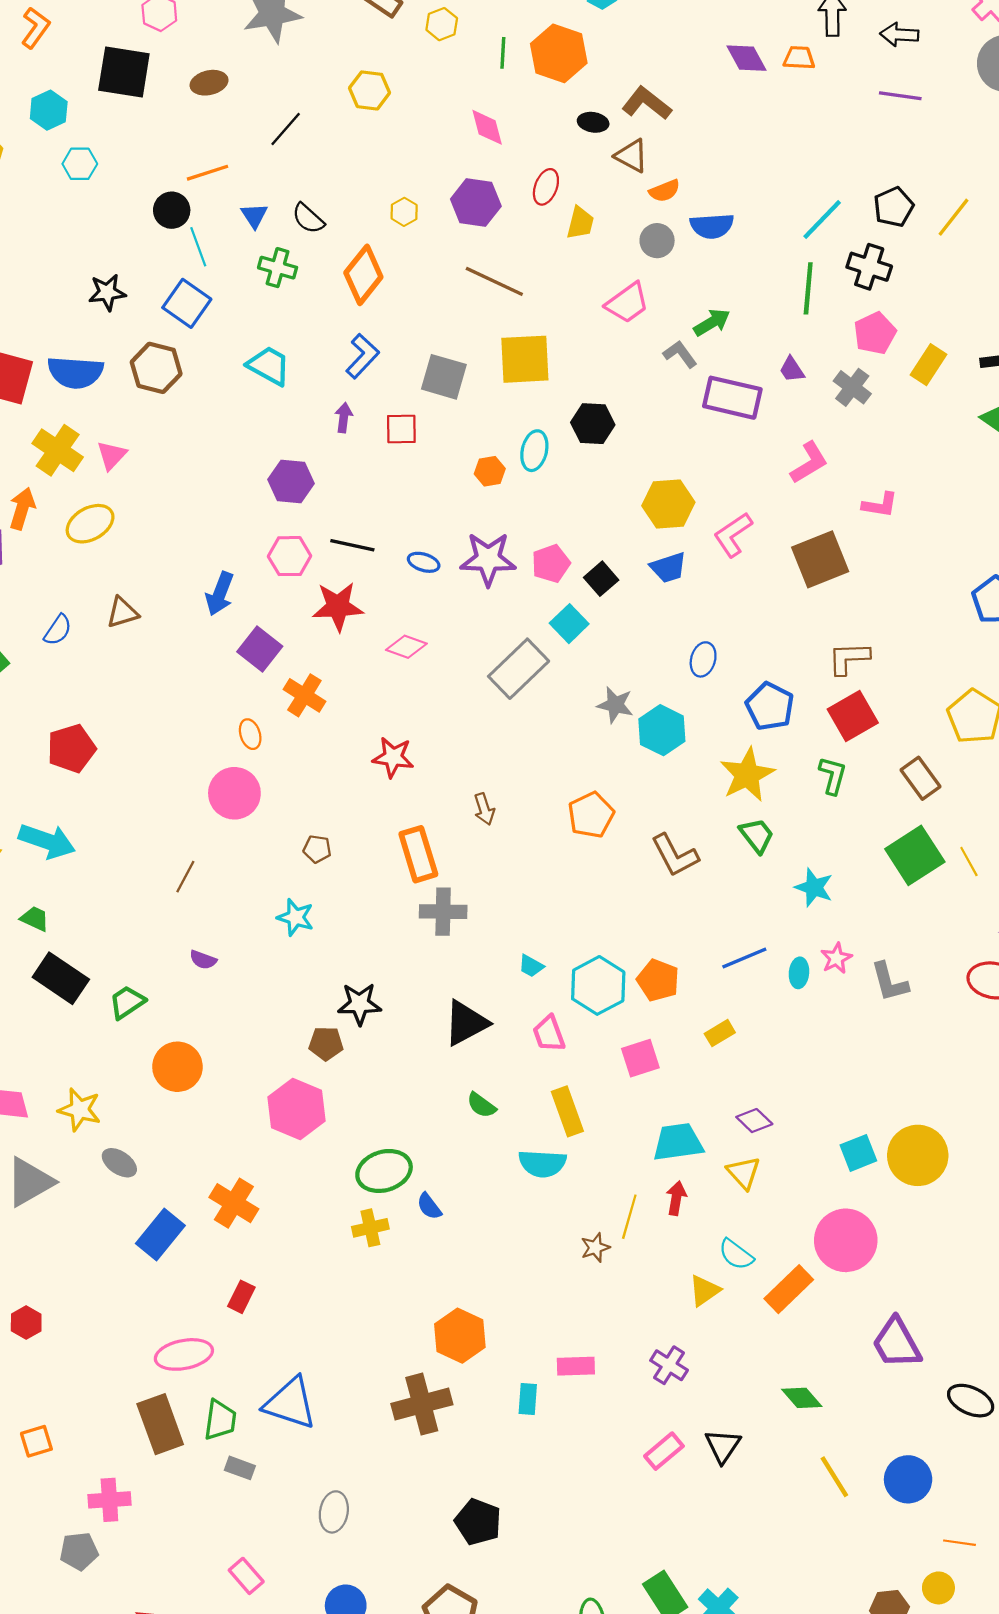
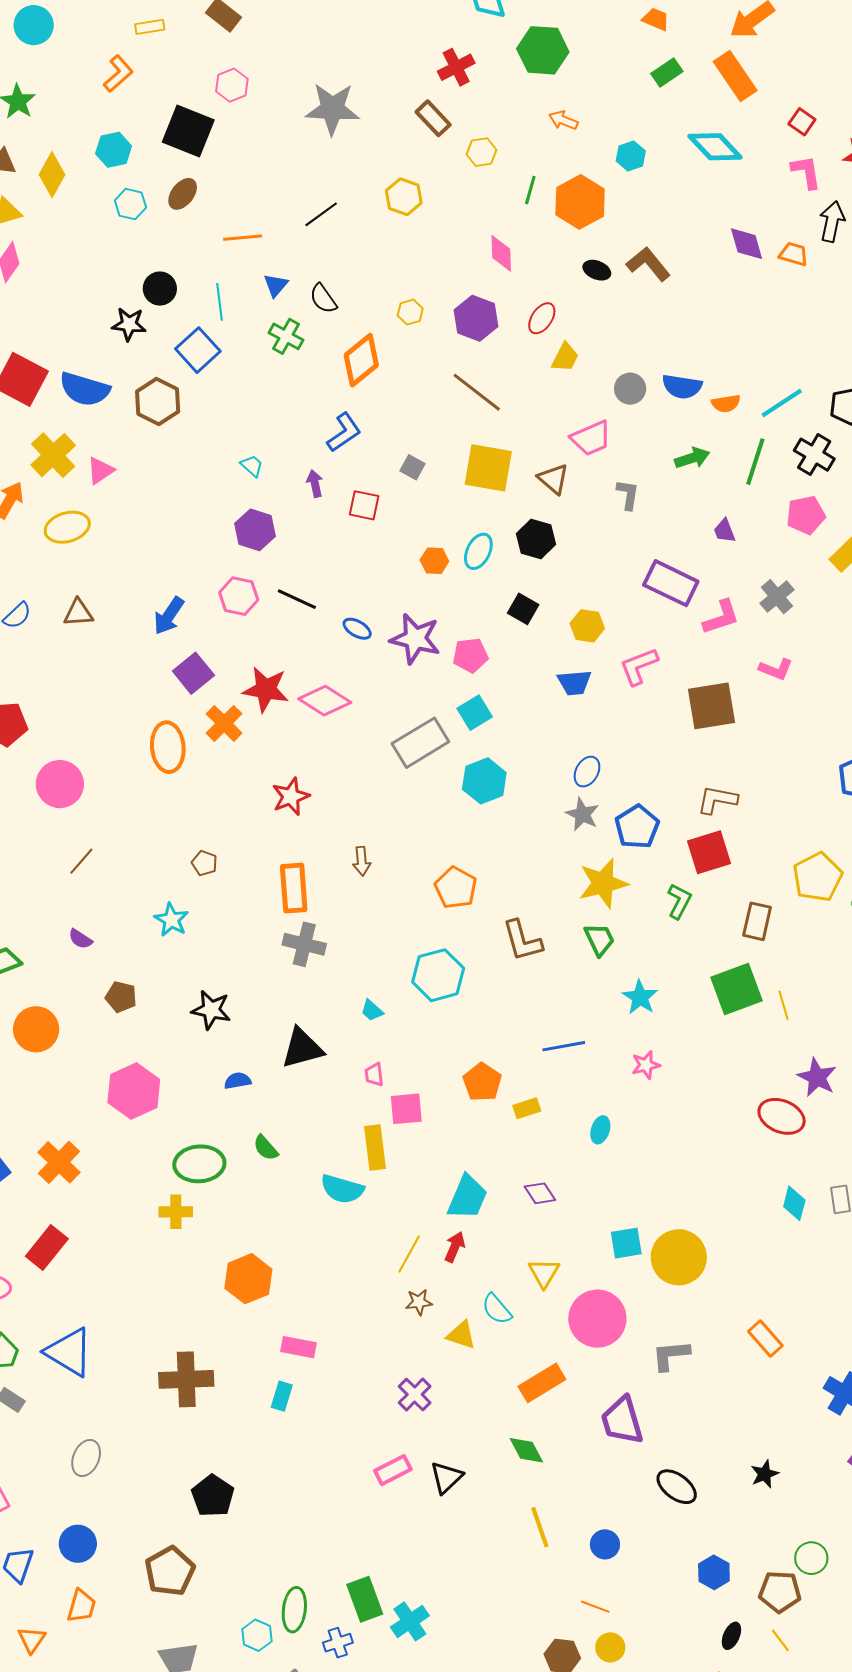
brown ellipse: (209, 83) -> (183, 194), moved, turned -52
brown triangle: (632, 156) -> (553, 479), moved
orange semicircle: (665, 191) -> (726, 403), moved
black circle: (172, 210) -> (160, 289), moved
green arrow: (712, 322) -> (692, 458), moved
gray L-shape: (680, 354) -> (628, 495), turned 32
cyan trapezoid: (269, 366) -> (252, 466), moved, size x0.6
gray square: (444, 377) -> (412, 467), size x0.6
gray cross: (852, 387) -> (777, 597), moved
purple rectangle: (732, 398) -> (671, 583), moved
purple arrow: (344, 418) -> (315, 484), turned -32
yellow hexagon: (668, 504) -> (587, 626), size x0.7
black square: (601, 579) -> (523, 609), moved, turned -32
red star: (338, 606) -> (266, 689), moved
pink diamond: (406, 647) -> (325, 701), size x1.4
gray star: (615, 705) -> (582, 814), moved
cyan hexagon: (662, 730) -> (484, 781), moved
orange ellipse: (250, 734) -> (168, 747), size x1.8
red star: (393, 757) -> (291, 797), turned 30
brown rectangle: (921, 778) -> (757, 921), turned 36
pink circle: (234, 793) -> (60, 784), moved
orange pentagon: (591, 815) -> (456, 888), turned -30
cyan ellipse: (799, 973) -> (600, 1130), moved
orange pentagon: (658, 980) -> (482, 1082), moved
gray L-shape: (889, 982) -> (671, 1355), moved, turned 87
cyan hexagon: (598, 985) -> (438, 975), moved
pink trapezoid: (549, 1034) -> (374, 1075), size x0.7
brown pentagon: (326, 1043) -> (121, 997), moved
pink square: (640, 1058) -> (406, 1109), moved
green semicircle: (481, 1105) -> (266, 1148), moved
cyan trapezoid: (678, 1142) -> (467, 1197), turned 108
yellow triangle: (744, 1173) -> (544, 1273), moved
blue semicircle: (429, 1206) -> (238, 1081), moved, turned 104
brown star: (595, 1248) -> (419, 1302), moved
orange rectangle: (789, 1289) -> (542, 1383), moved
yellow triangle: (704, 1291) -> (461, 1335), turned 40
red rectangle: (241, 1297) -> (47, 1248), size x1.5
orange hexagon: (460, 1336) -> (248, 1279), moved
pink rectangle: (576, 1366) -> (299, 1347), moved
blue circle: (908, 1479) -> (605, 1544), size x0.7
orange line: (959, 1543) -> (595, 1607), moved

